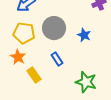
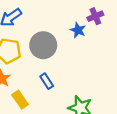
blue star: (84, 35) -> (78, 30), moved

